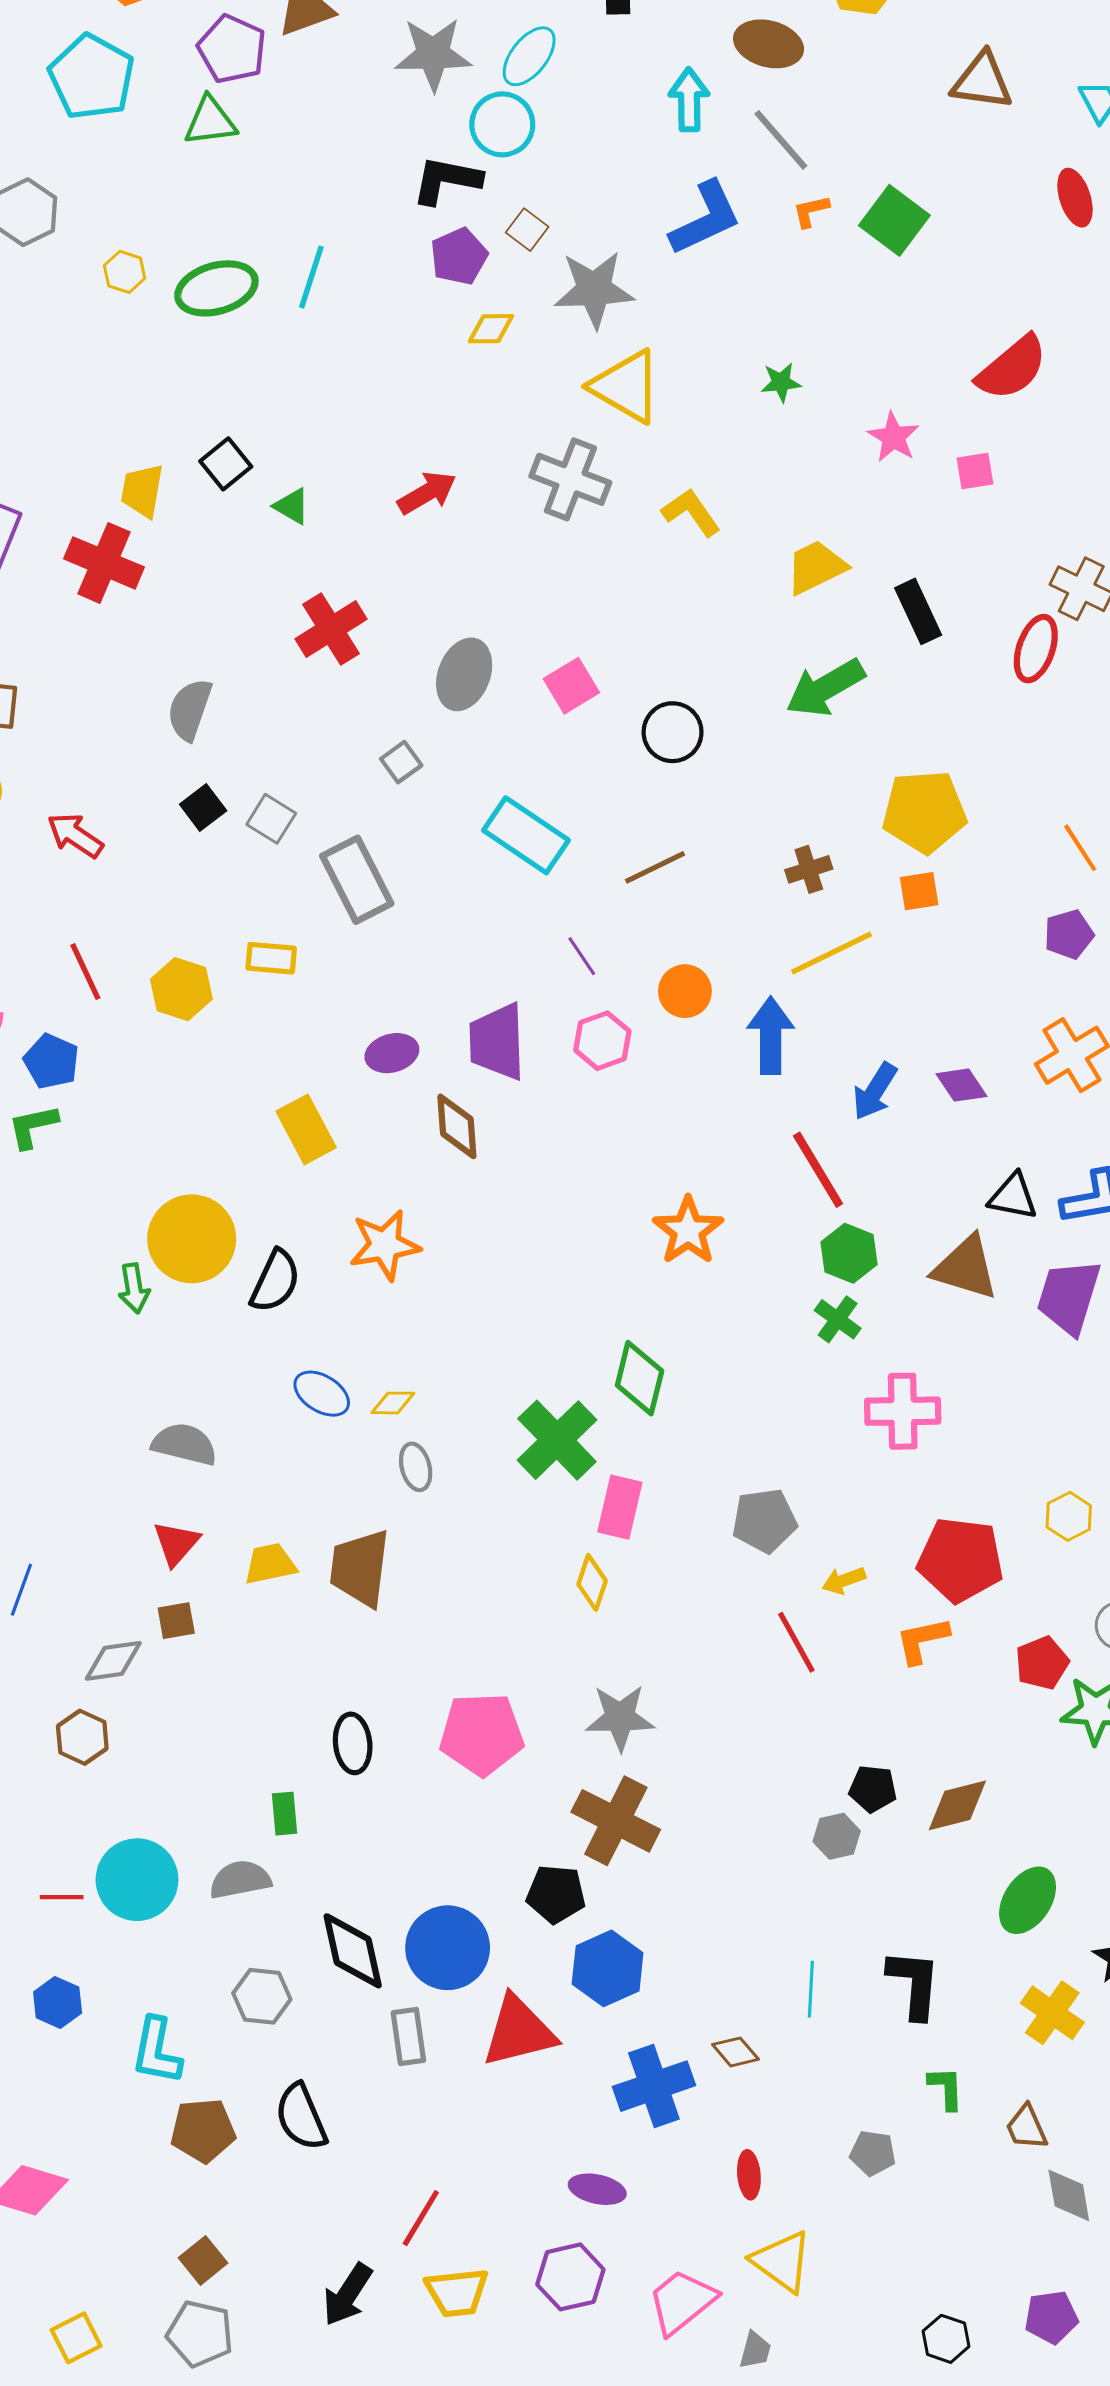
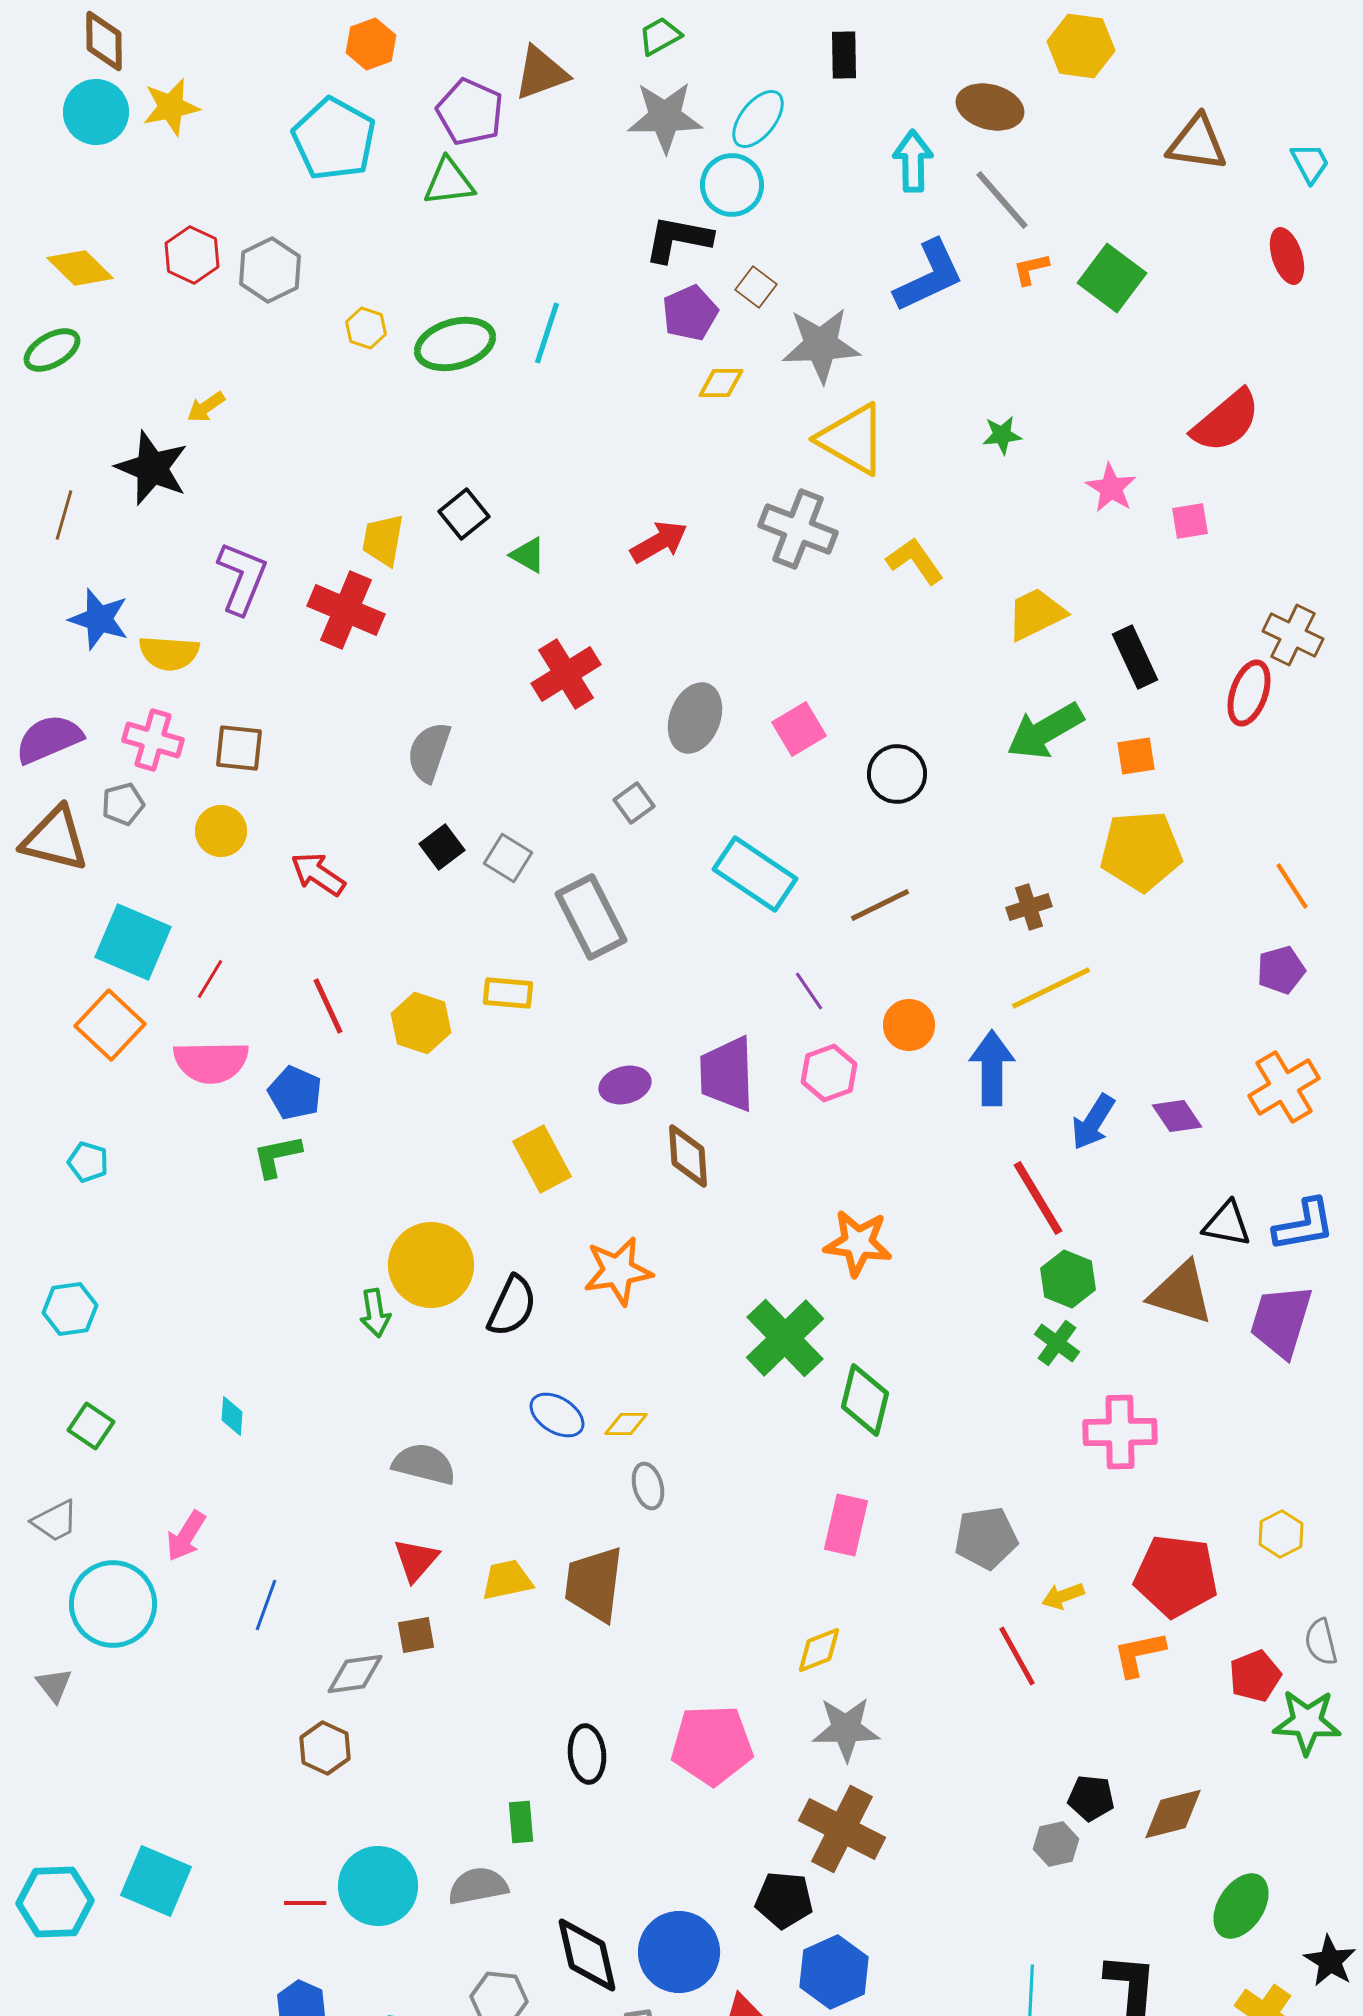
orange square: (919, 891) -> (1136, 756), moved
orange star: (688, 1231) -> (858, 1243), moved, turned -30
green cross: (557, 1440) -> (785, 1338), moved
yellow diamond: (592, 1582) -> (819, 1650), moved, turned 50

